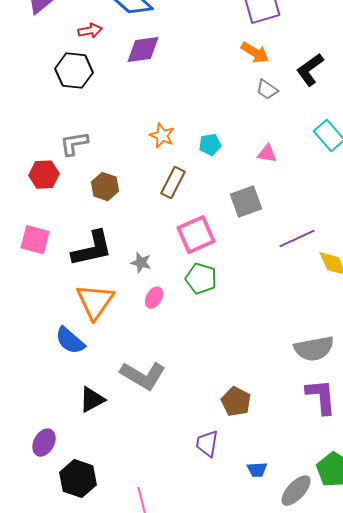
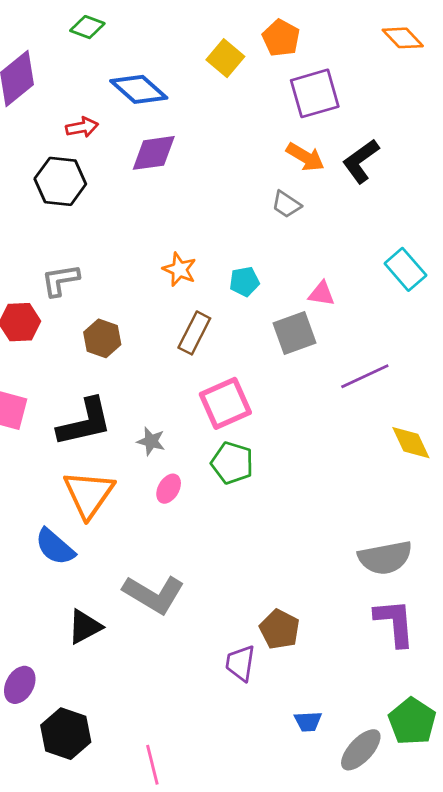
black L-shape: (310, 70) -> (361, 161), moved
gray trapezoid: (267, 90) -> (286, 204), moved
gray square: (246, 202) -> (294, 333), moved
purple line: (297, 239) -> (365, 376), moved
purple trapezoid: (207, 444) -> (240, 663), moved

